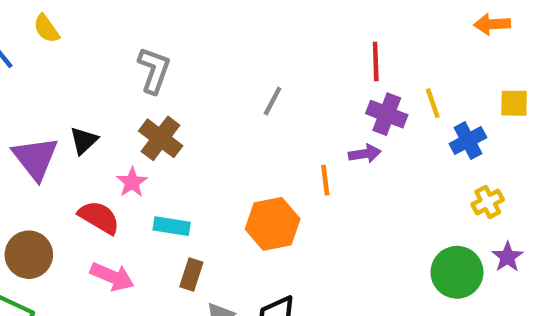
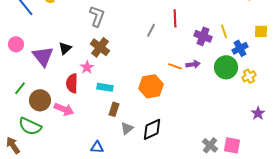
red line: (376, 61) -> (175, 18), moved
purple arrow: (365, 154) -> (193, 64), moved
orange line: (325, 180) -> (175, 66), turned -64
red semicircle: (99, 217) -> (72, 83), turned -120
purple star: (507, 257) -> (258, 113), moved
green circle: (457, 272) -> (226, 67), moved
pink arrow: (112, 277) -> (64, 109), moved

